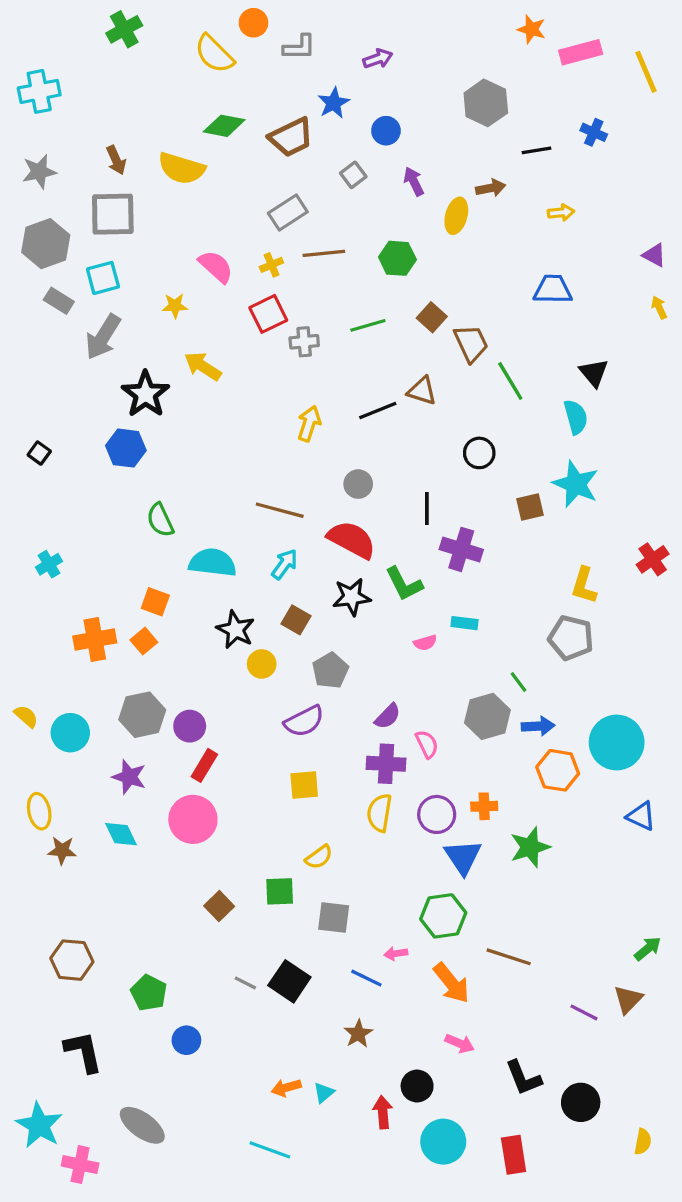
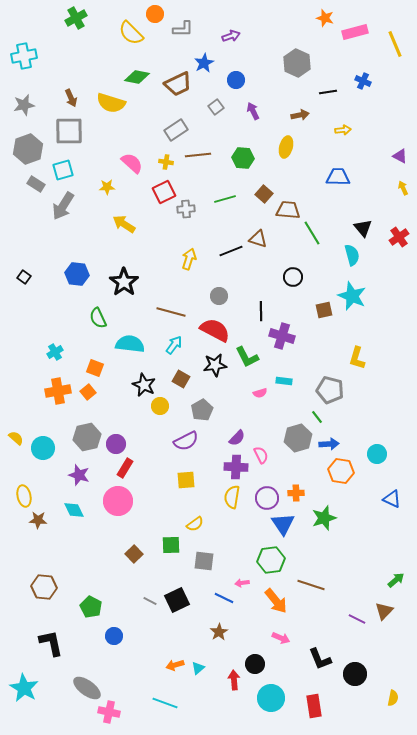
yellow ellipse: (456, 216) -> (286, 147), moved
yellow cross: (271, 265) -> (166, 162), turned 32
brown trapezoid: (471, 343) -> (288, 210), turned -60
black star: (146, 394) -> (124, 282), moved
red cross: (653, 559) -> (399, 237), moved
cyan cross: (49, 564) -> (55, 352), moved
gray pentagon: (571, 638) -> (330, 390), moved
cyan circle: (617, 742) -> (377, 454), size x0.6
black square: (289, 981) -> (177, 600), turned 30
pink cross: (80, 1165) -> (109, 712), moved

